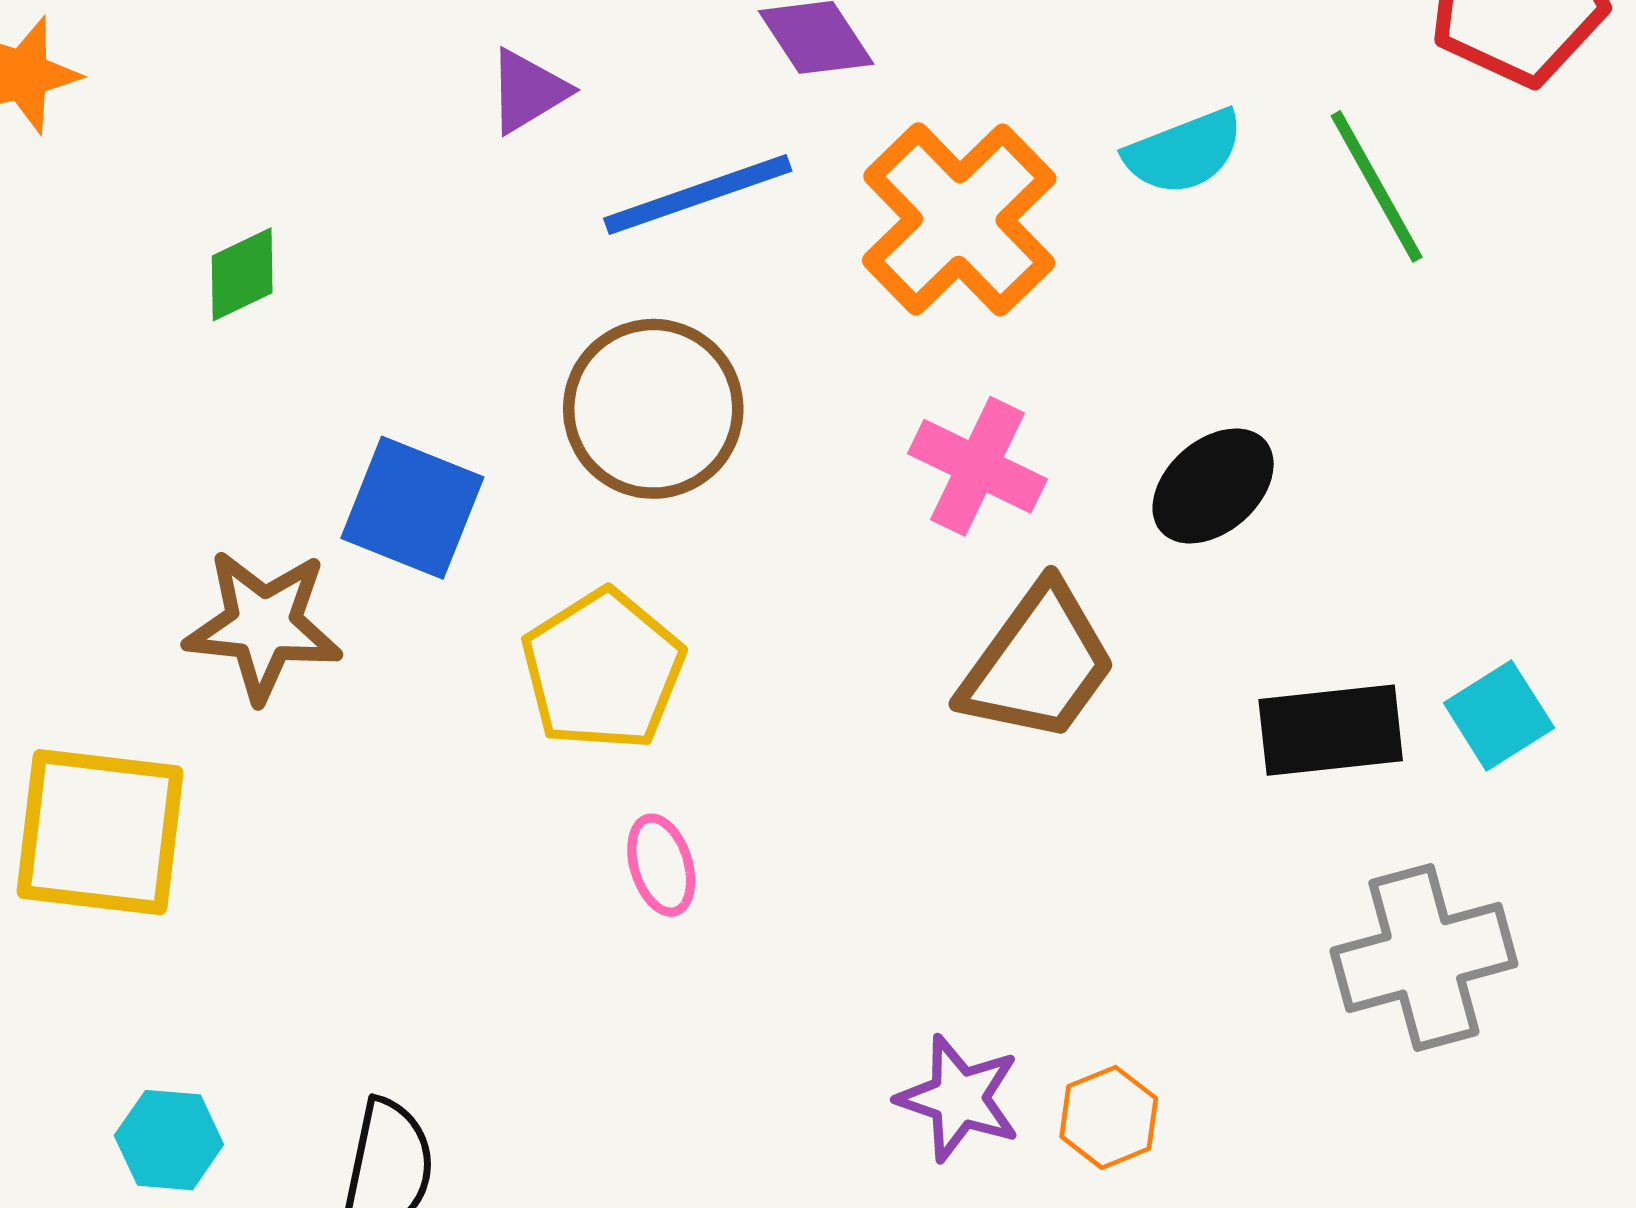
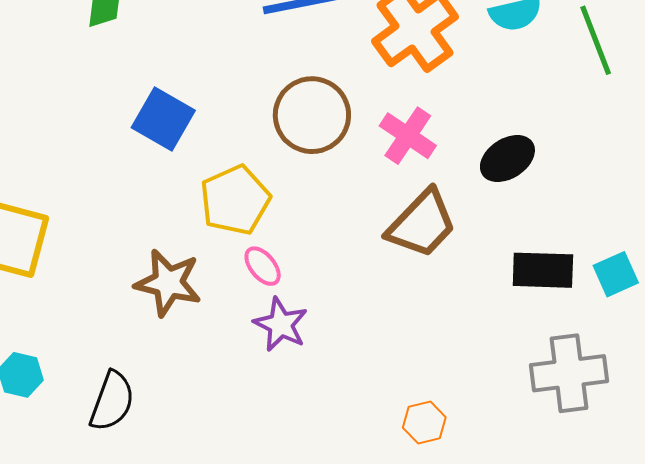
brown circle: (653, 409) -> (312, 115), moved
brown star: (263, 625) -> (168, 283), moved
pink ellipse: (661, 865) -> (263, 266), moved, turned -30
purple star: (959, 1098) -> (281, 324), moved

